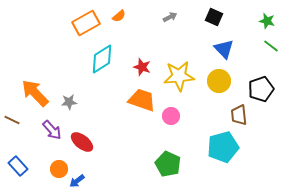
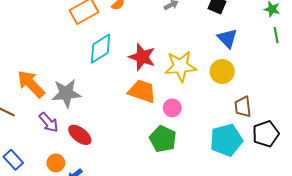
green line: (271, 46) -> (276, 35), turned 42
red star: (142, 67) -> (142, 57), size x1.5
black pentagon: (261, 89) -> (266, 134), moved
gray star: (69, 102) -> (66, 93), size x1.8
green pentagon: (168, 164) -> (163, 139), moved

